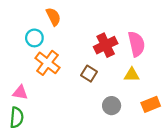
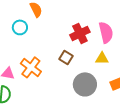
orange cross: (47, 63) -> (31, 67), moved
gray circle: (112, 106) -> (85, 84), size x1.5

